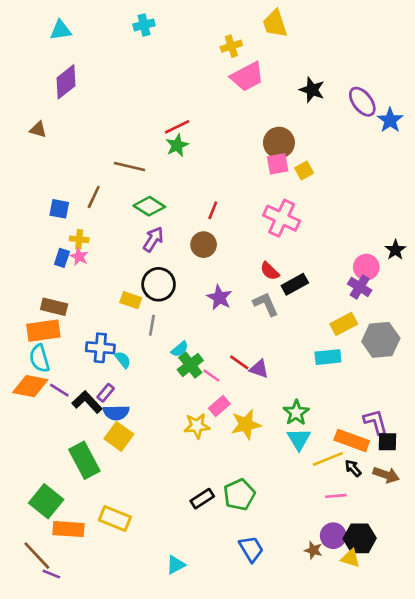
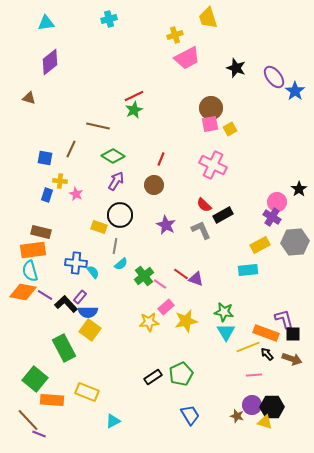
pink star: (79, 256) -> (76, 194), moved
gray hexagon: (381, 340) -> (295, 242), moved
cyan semicircle: (180, 349) -> (121, 264), moved
green star: (296, 413) -> (224, 312), turned -30
cyan triangle: (176, 565) -> (113, 421), moved

